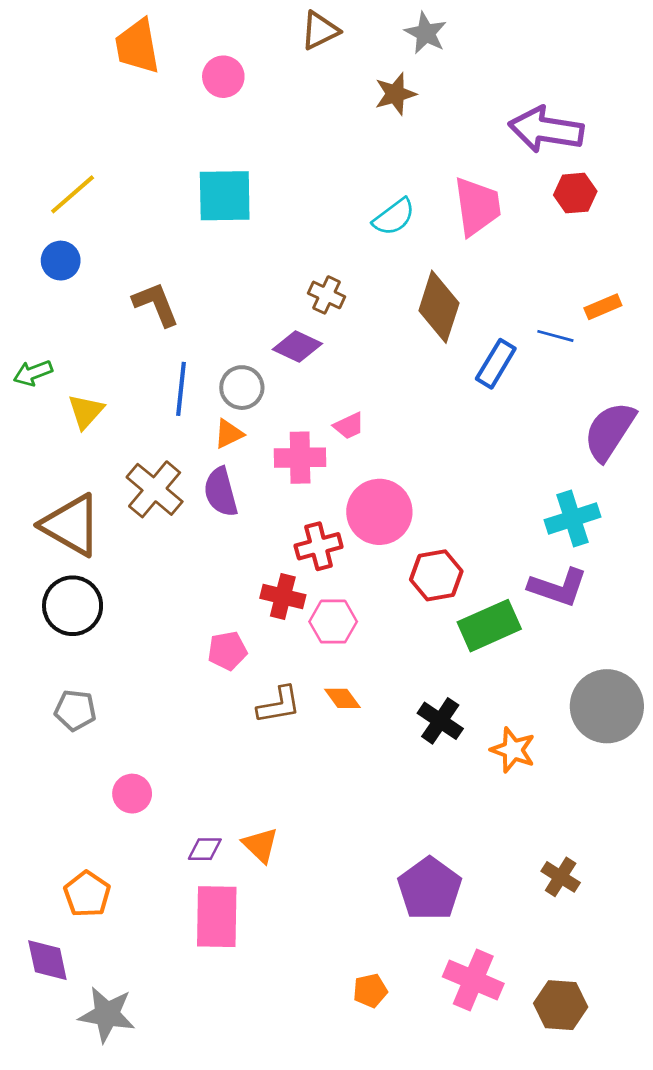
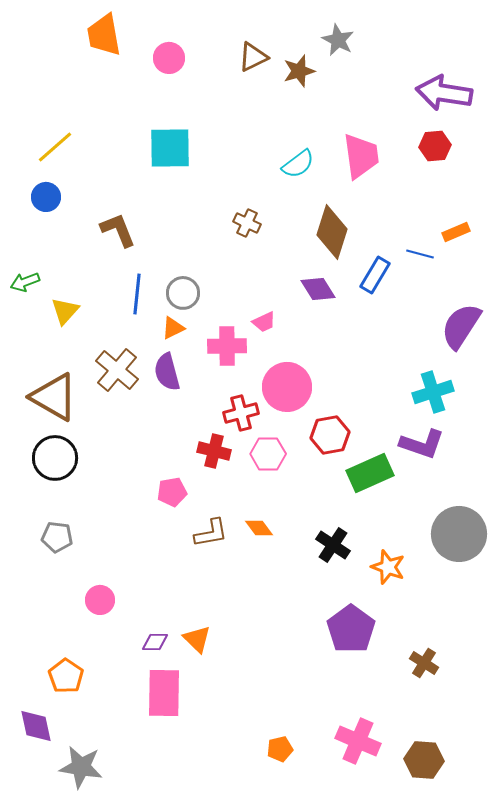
brown triangle: (320, 30) -> (253, 57), moved
gray star: (426, 33) -> (338, 40), moved
purple arrow: (546, 130) -> (444, 93), moved
purple diamond: (297, 347) -> (318, 289), moved, turned 33
pink hexagon: (333, 622) -> (268, 454), moved
purple pentagon: (430, 889) -> (351, 629), moved

